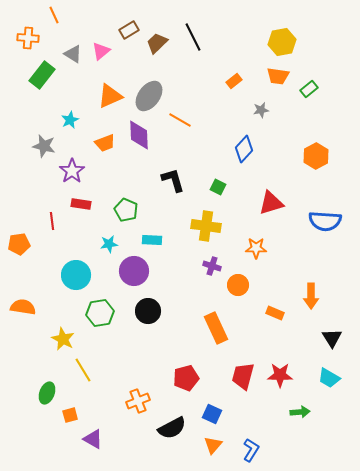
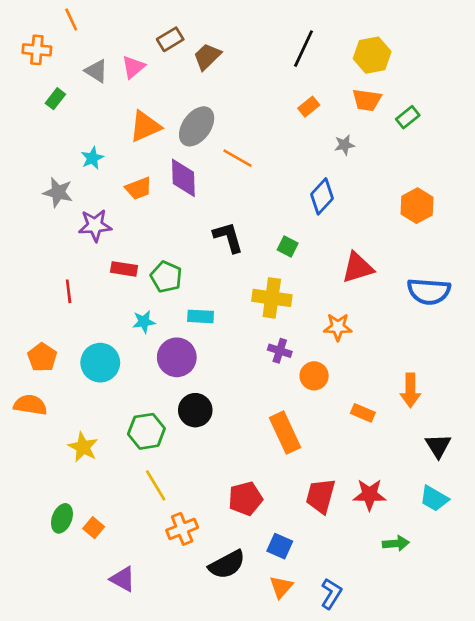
black line: (193, 37) -> (303, 49), moved, turned 52
green rectangle: (42, 75) -> (55, 99), size x0.6
purple star: (72, 171) -> (95, 225), turned 30
red rectangle: (81, 204) -> (124, 269), moved
orange pentagon: (19, 244) -> (42, 357), moved, turned -30
green hexagon: (100, 313) -> (146, 431), moved
yellow line: (83, 370) -> (156, 485), moved
orange square: (70, 415) -> (94, 528), moved, turned -35

